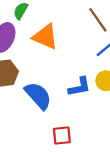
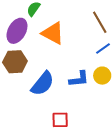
blue semicircle: (38, 96) -> (43, 84), turned 76

